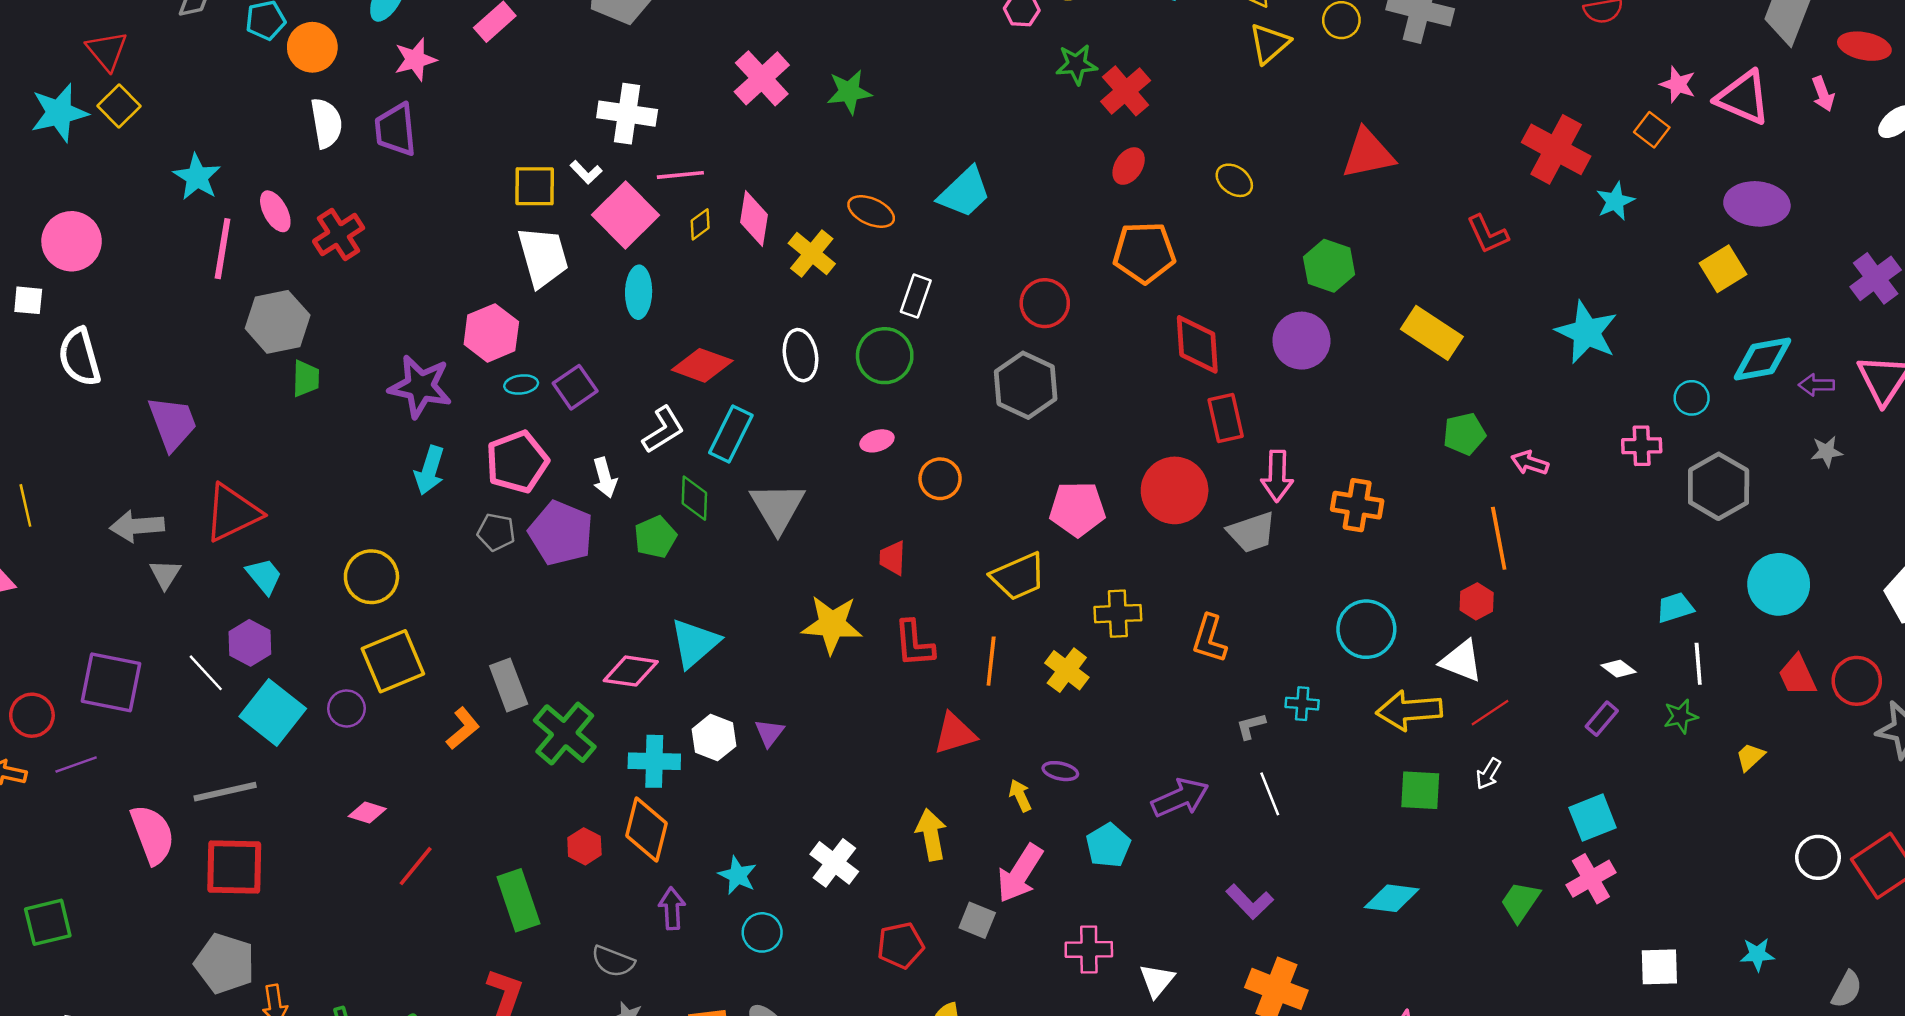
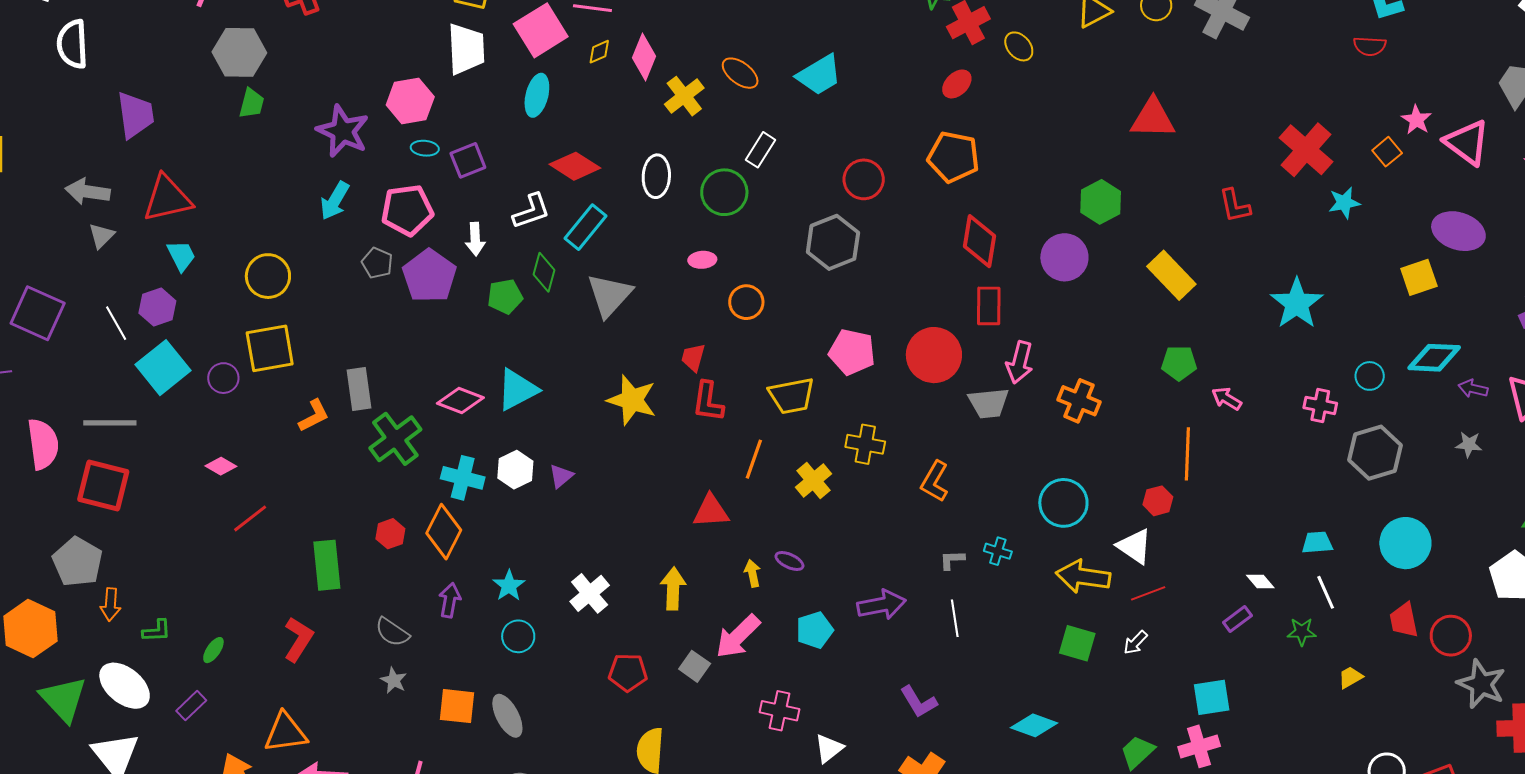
yellow ellipse: (1234, 180) -> (1019, 46), moved
red L-shape: (914, 644) -> (708, 402), moved
white line: (1698, 664) -> (1326, 592), turned -32

